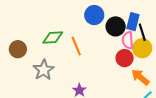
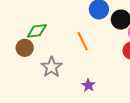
green diamond: (53, 37) -> (37, 31), moved

